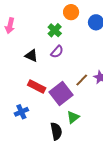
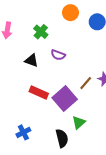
green cross: (55, 30) -> (41, 32), moved
purple semicircle: (57, 52) -> (58, 55), turned 72
blue cross: (21, 112) -> (23, 132), moved

